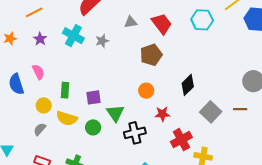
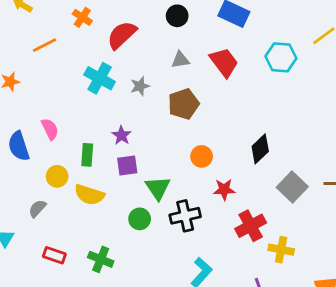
purple star: (40, 39) -> (121, 135), moved
brown pentagon: (151, 55) -> (184, 104), moved
green circle: (93, 127) -> (140, 219), moved
gray semicircle: (40, 129) -> (37, 209), moved

